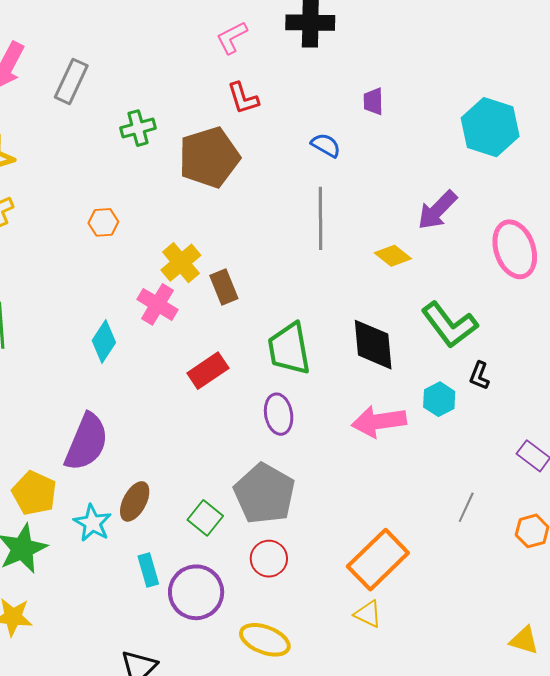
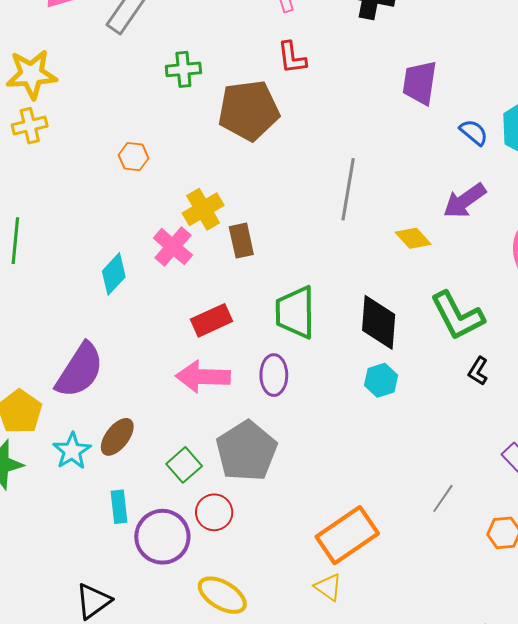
purple trapezoid: (373, 101) -> (420, 83), size x1.6
blue semicircle: (326, 145) -> (474, 132), moved
cyan hexagon: (439, 399) -> (381, 380), moved
pink arrow: (379, 421) -> (203, 377), moved
red circle: (269, 559) -> (214, 512), moved

